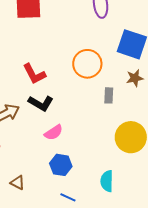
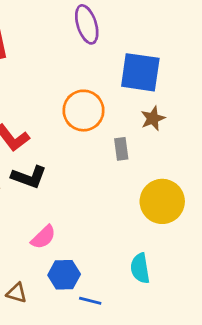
pink semicircle: (54, 132) -> (43, 237), moved
blue hexagon: (61, 165) -> (64, 275), moved

